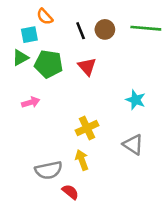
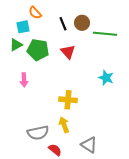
green line: (146, 28) -> (105, 34), moved
pink arrow: (31, 102) -> (24, 80), turned 104
yellow cross: (87, 128) -> (68, 100), turned 30
gray triangle: (133, 145) -> (89, 145), moved

